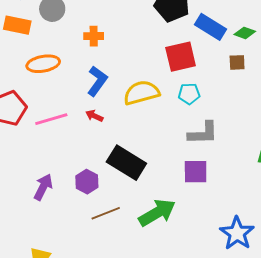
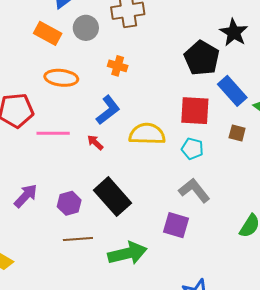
brown square: (237, 62) -> (237, 133), moved
gray L-shape: (203, 133) -> (194, 190), turned -144

